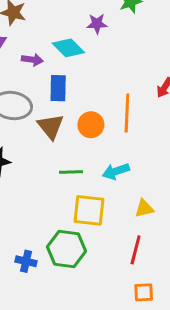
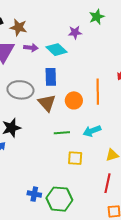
purple arrow: (32, 60) -> (31, 48), moved
yellow square: (89, 210) -> (75, 158), size x0.7
green hexagon: (67, 249) -> (59, 199), moved

